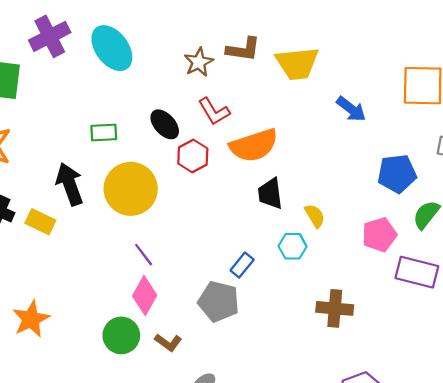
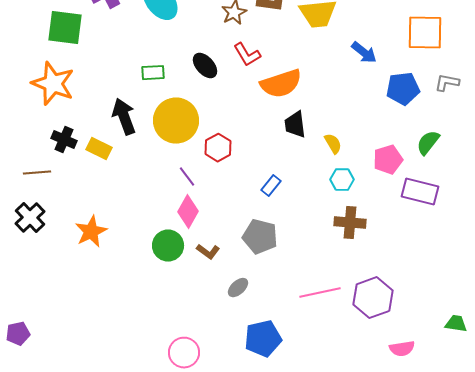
red hexagon: (193, 156) -> (218, 148), moved
blue pentagon: (397, 174) -> (403, 89), moved
cyan hexagon: (293, 246) -> (342, 180), moved
gray pentagon: (219, 301) -> (260, 237), moved

